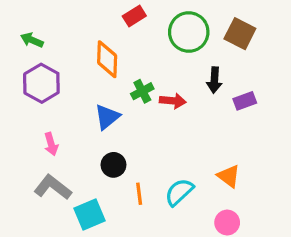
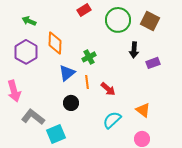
green arrow: (32, 40) -> (29, 21), moved
orange diamond: (107, 59) -> (55, 43), moved
red arrow: (173, 101) -> (108, 89), moved, turned 35
pink arrow: (51, 144) -> (14, 91), moved, size x1.5
orange line: (139, 194) -> (87, 82), moved

